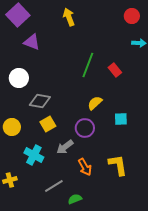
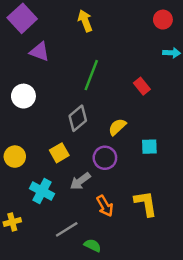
green line: (88, 65) -> (91, 75), moved
gray diamond: (40, 101) -> (78, 118), moved, turned -50
green semicircle: (75, 199) -> (93, 245), turned 48

